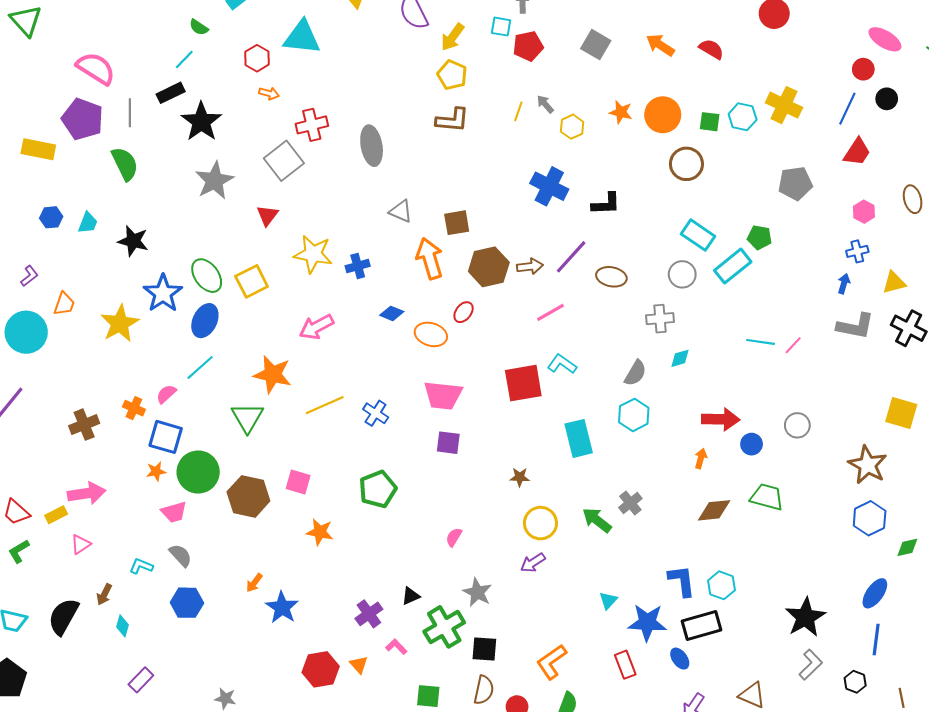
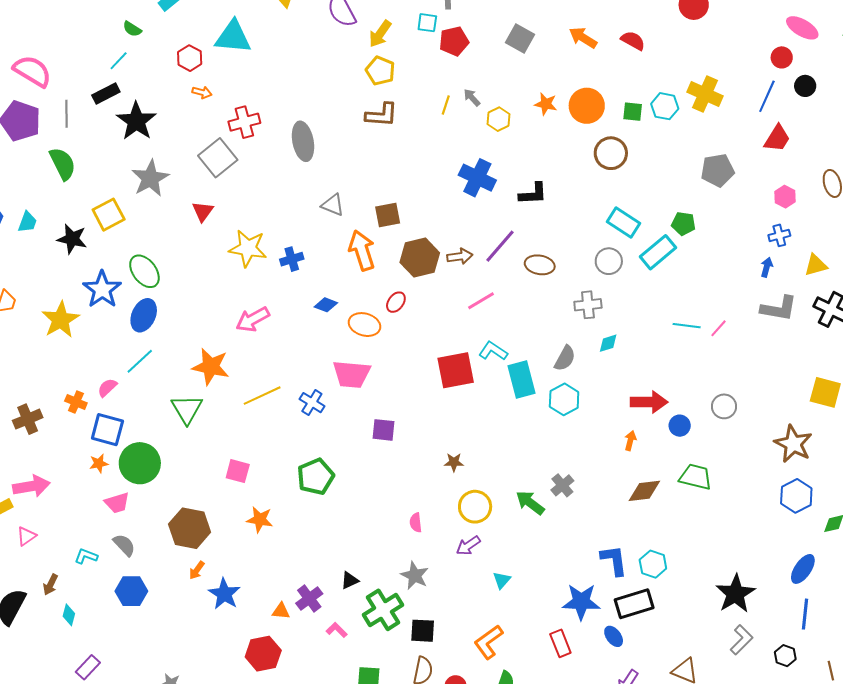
yellow square: (252, 281) -> (109, 215), moved
pink trapezoid: (443, 395) -> (352, 374), moved
cyan rectangle: (579, 438) -> (521, 380), moved
brown hexagon: (248, 496) -> (190, 528), moved
pink semicircle: (454, 537) -> (416, 523), moved, turned -36
cyan triangle: (608, 600) -> (502, 580), moved
orange triangle: (359, 665) -> (281, 611), moved, turned -42

